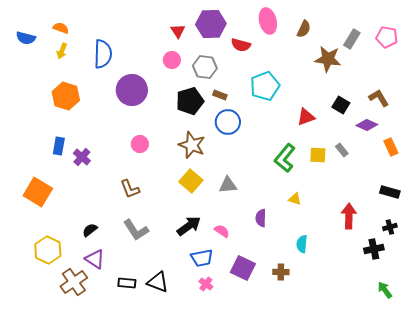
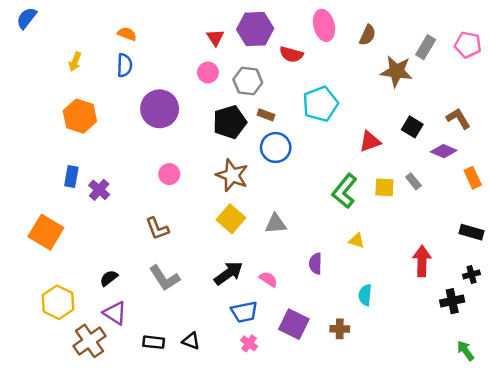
orange semicircle: (61, 28) -> (127, 34), moved
blue semicircle: (26, 38) -> (27, 18), moved, turned 114
blue semicircle: (103, 54) -> (125, 65), size x0.7
black triangle: (158, 282) -> (191, 341), size x0.7

